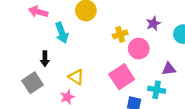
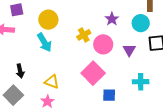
cyan arrow: (62, 33) -> (44, 42), moved
purple triangle: (169, 69) -> (129, 50), moved, turned -40
cyan cross: (157, 90) -> (141, 82), moved

